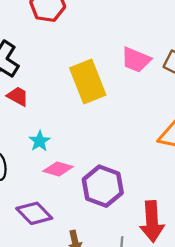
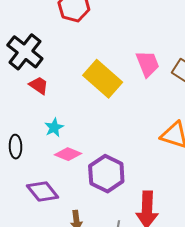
pink trapezoid: (136, 60) -> (148, 64), turned -140
yellow rectangle: (88, 81) -> (103, 79), turned -33

